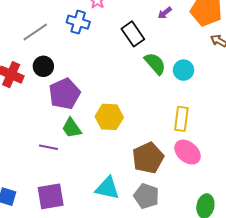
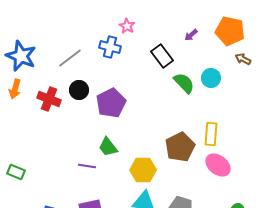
cyan circle: (184, 70) -> (211, 78), moved
purple pentagon: (65, 94) -> (111, 103), moved
yellow hexagon: (109, 117) -> (143, 170), moved
brown pentagon: (148, 158) -> (180, 147), moved

